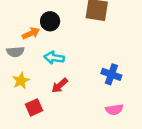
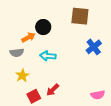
blue cross: (111, 74) -> (94, 47), moved, turned 35
red arrow: (60, 86) -> (53, 90), moved

